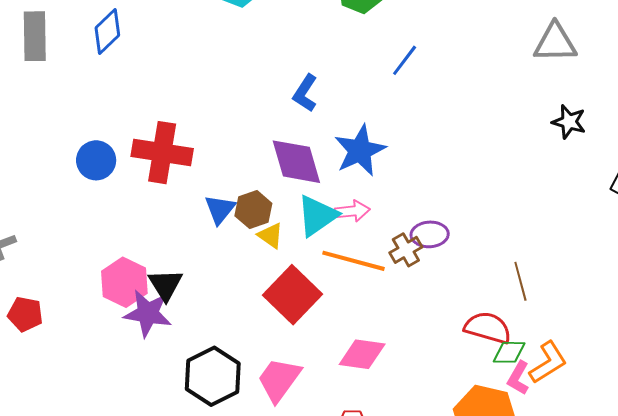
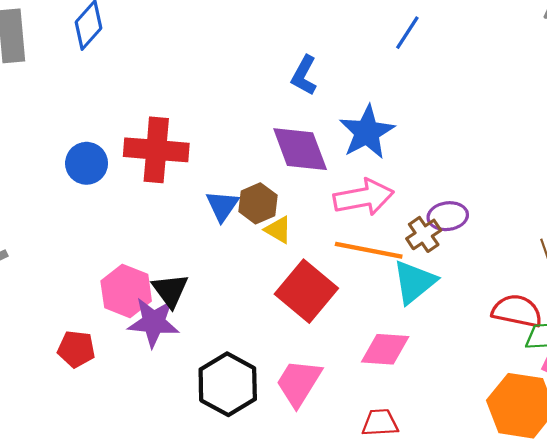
pink arrow: (352, 211) -> (364, 197), size x1.6
cyan triangle: (317, 216) -> (414, 282), moved
red pentagon: (25, 314) -> (76, 349), moved

